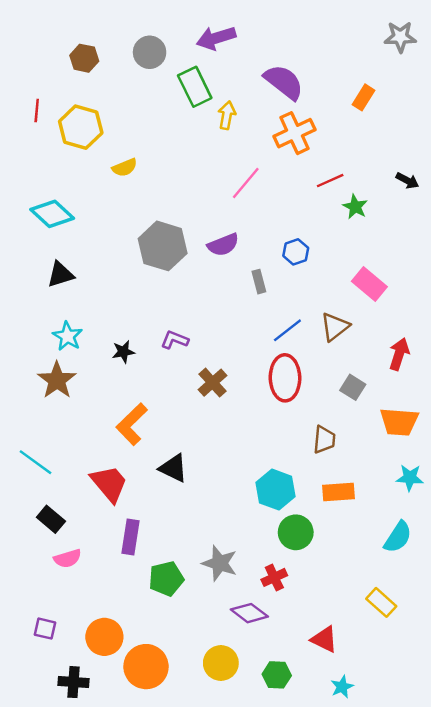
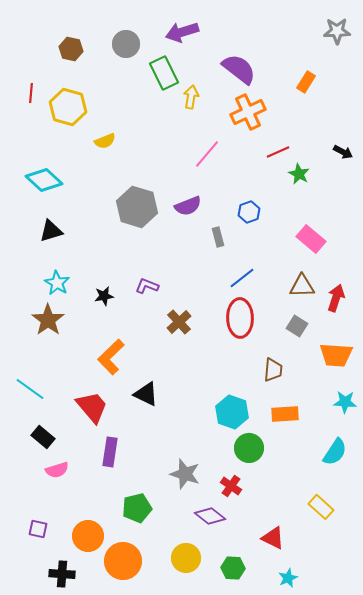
brown triangle: (335, 327) -> (302, 286), moved, turned 36
red cross: (274, 577) -> (231, 486), turned -30
green pentagon: (166, 579) -> (137, 508), moved

